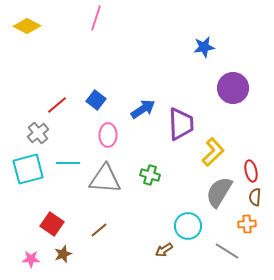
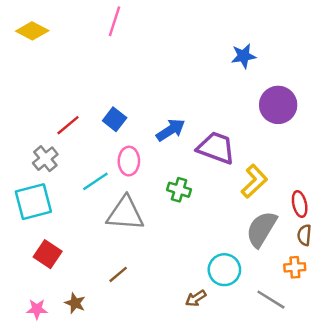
purple trapezoid: (181, 124) -> (216, 148), turned -68
cyan line: (68, 163) -> (95, 181), moved, turned -35
green cross: (150, 175) -> (179, 190), moved
red square: (52, 224) -> (48, 254), moved
brown star: (63, 254) -> (75, 303), turned -30

